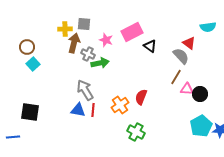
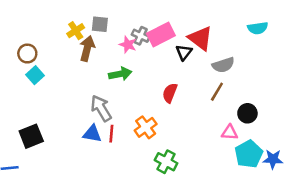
yellow cross: (65, 29) -> (76, 31), turned -32
red triangle: (189, 43) -> (200, 38), moved, size x1.5
black triangle: (150, 46) -> (184, 52), turned 32
gray cross: (88, 54) -> (141, 36), moved
gray semicircle: (181, 56) -> (223, 65), turned 114
pink triangle: (187, 89) -> (230, 132), moved
red semicircle: (141, 97) -> (170, 93), moved
black square: (30, 112) -> (31, 136), turned -30

